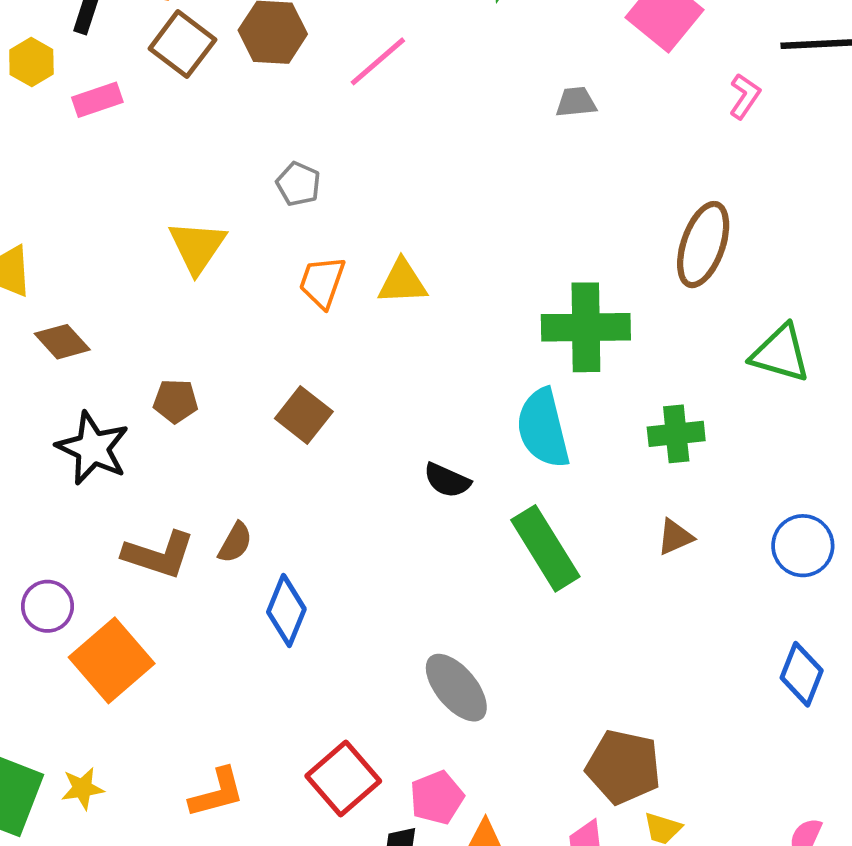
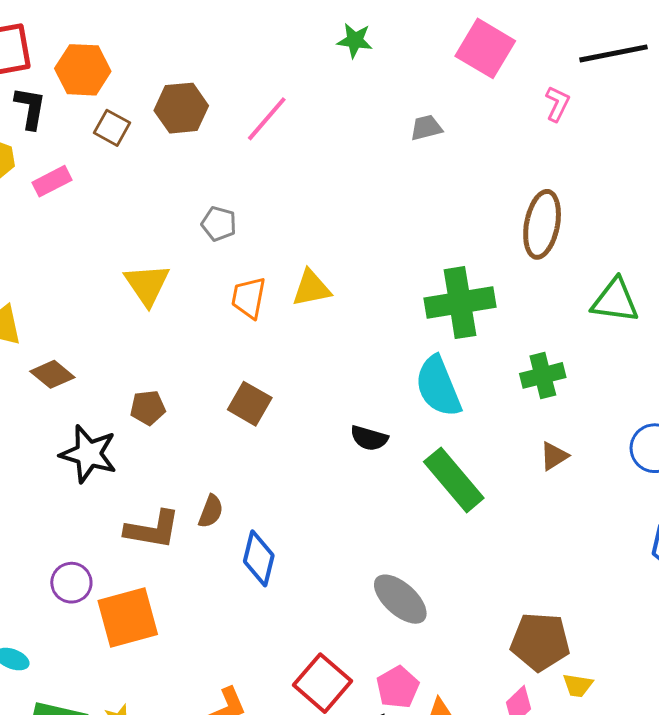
brown square: (182, 44) -> (112, 128), size x0.7
orange square: (112, 660) -> (128, 618), turned 34

